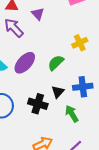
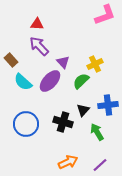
purple triangle: (38, 14) -> (63, 62), moved
yellow cross: (80, 43) -> (95, 64), moved

